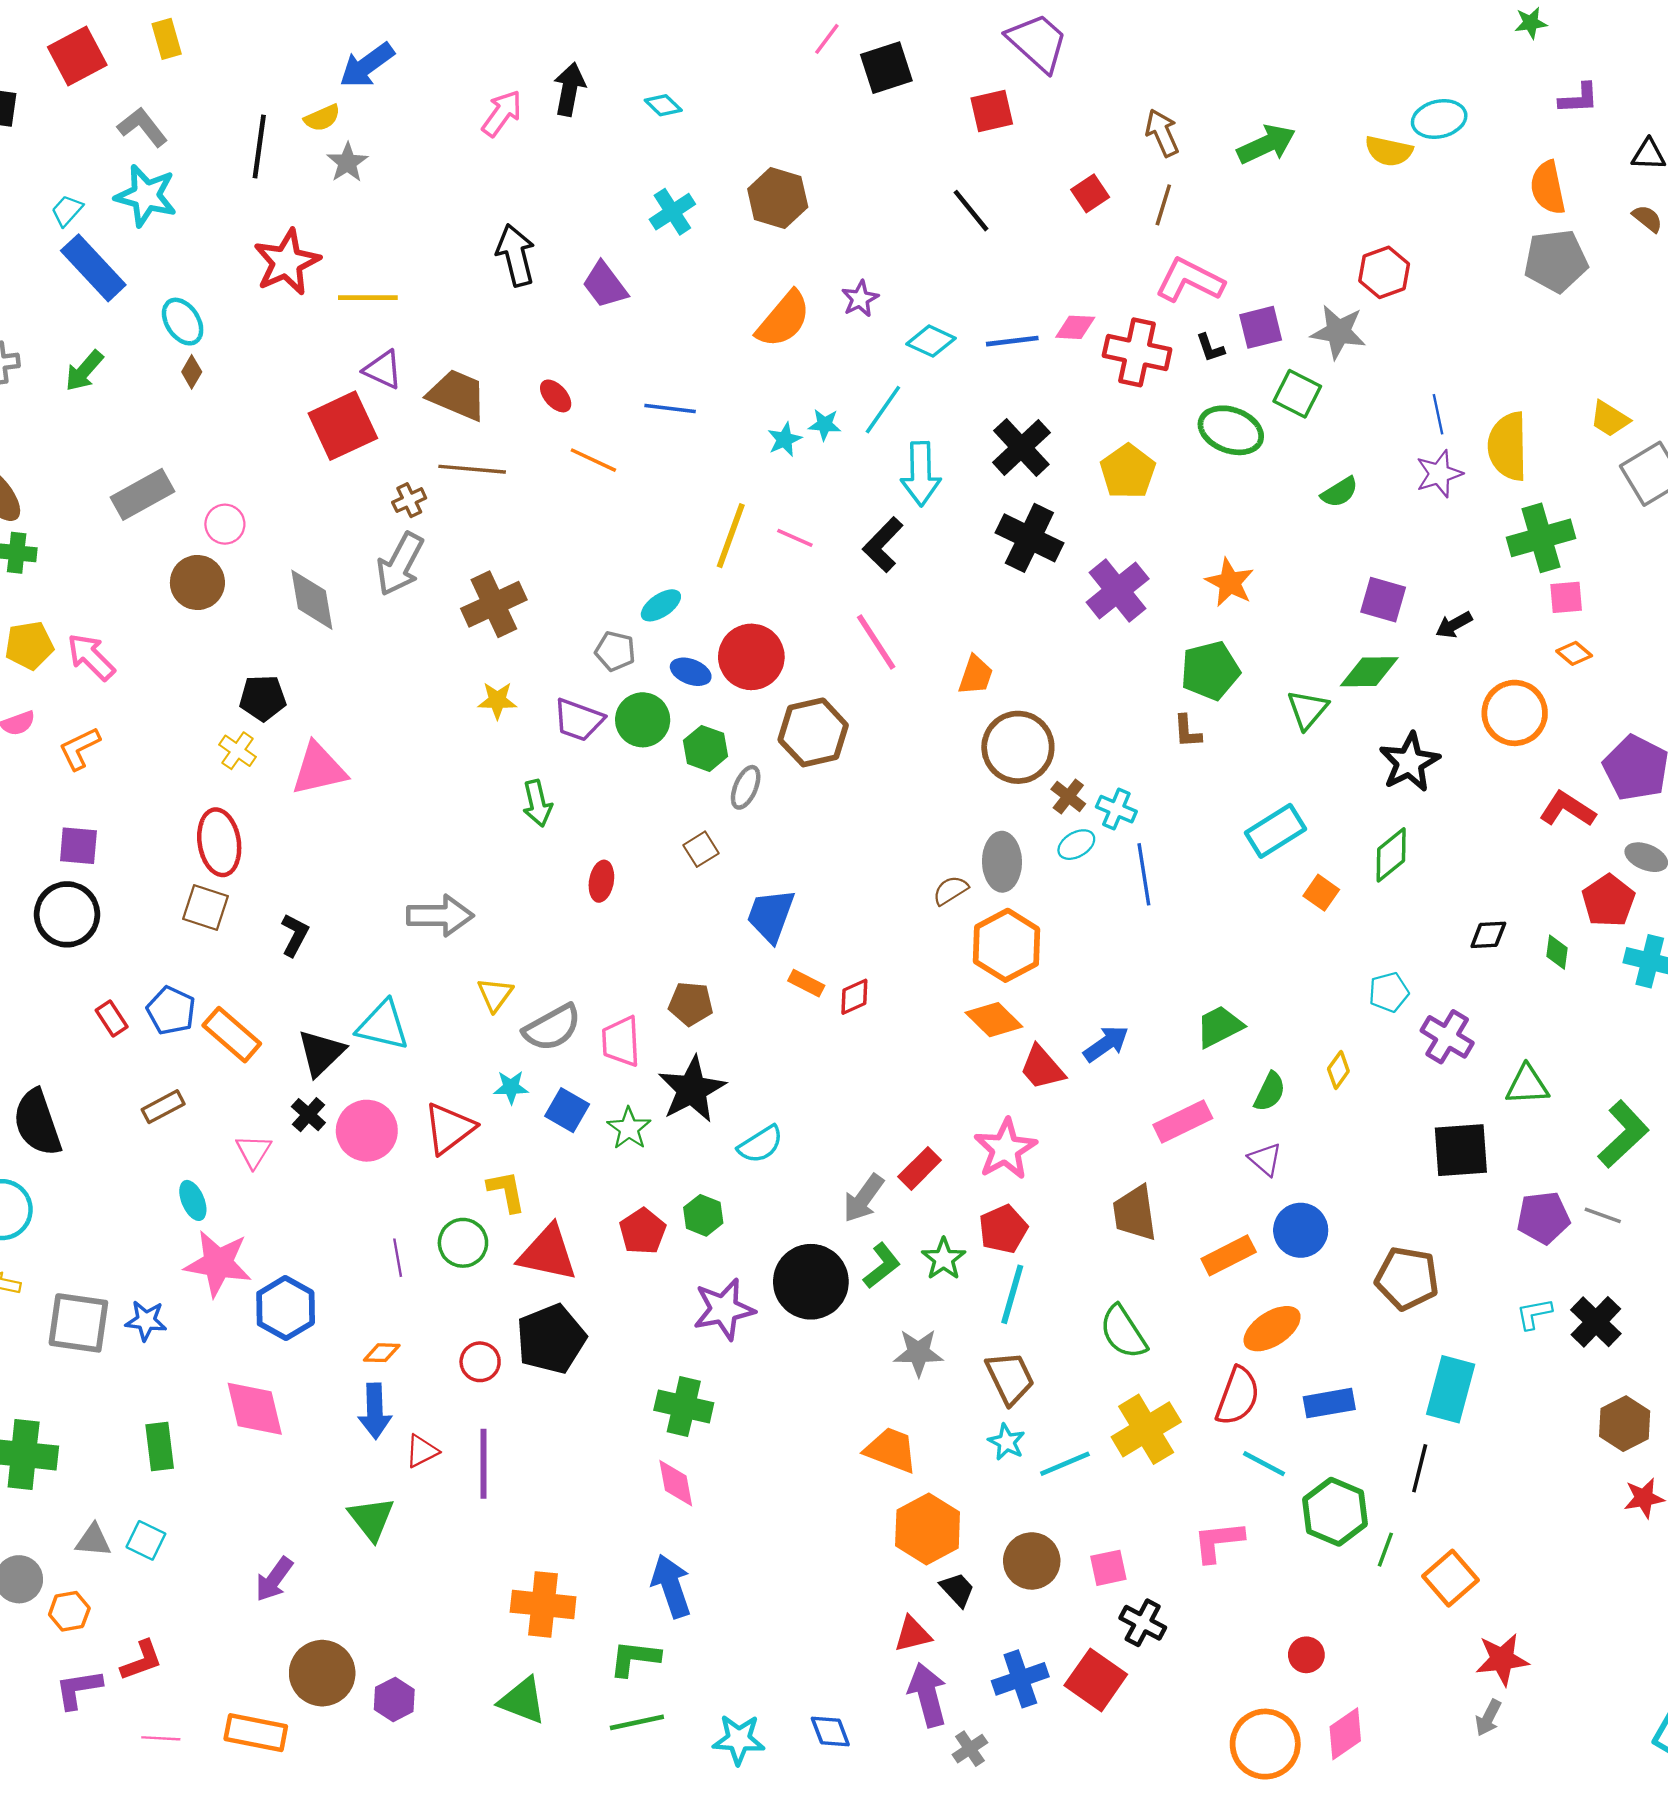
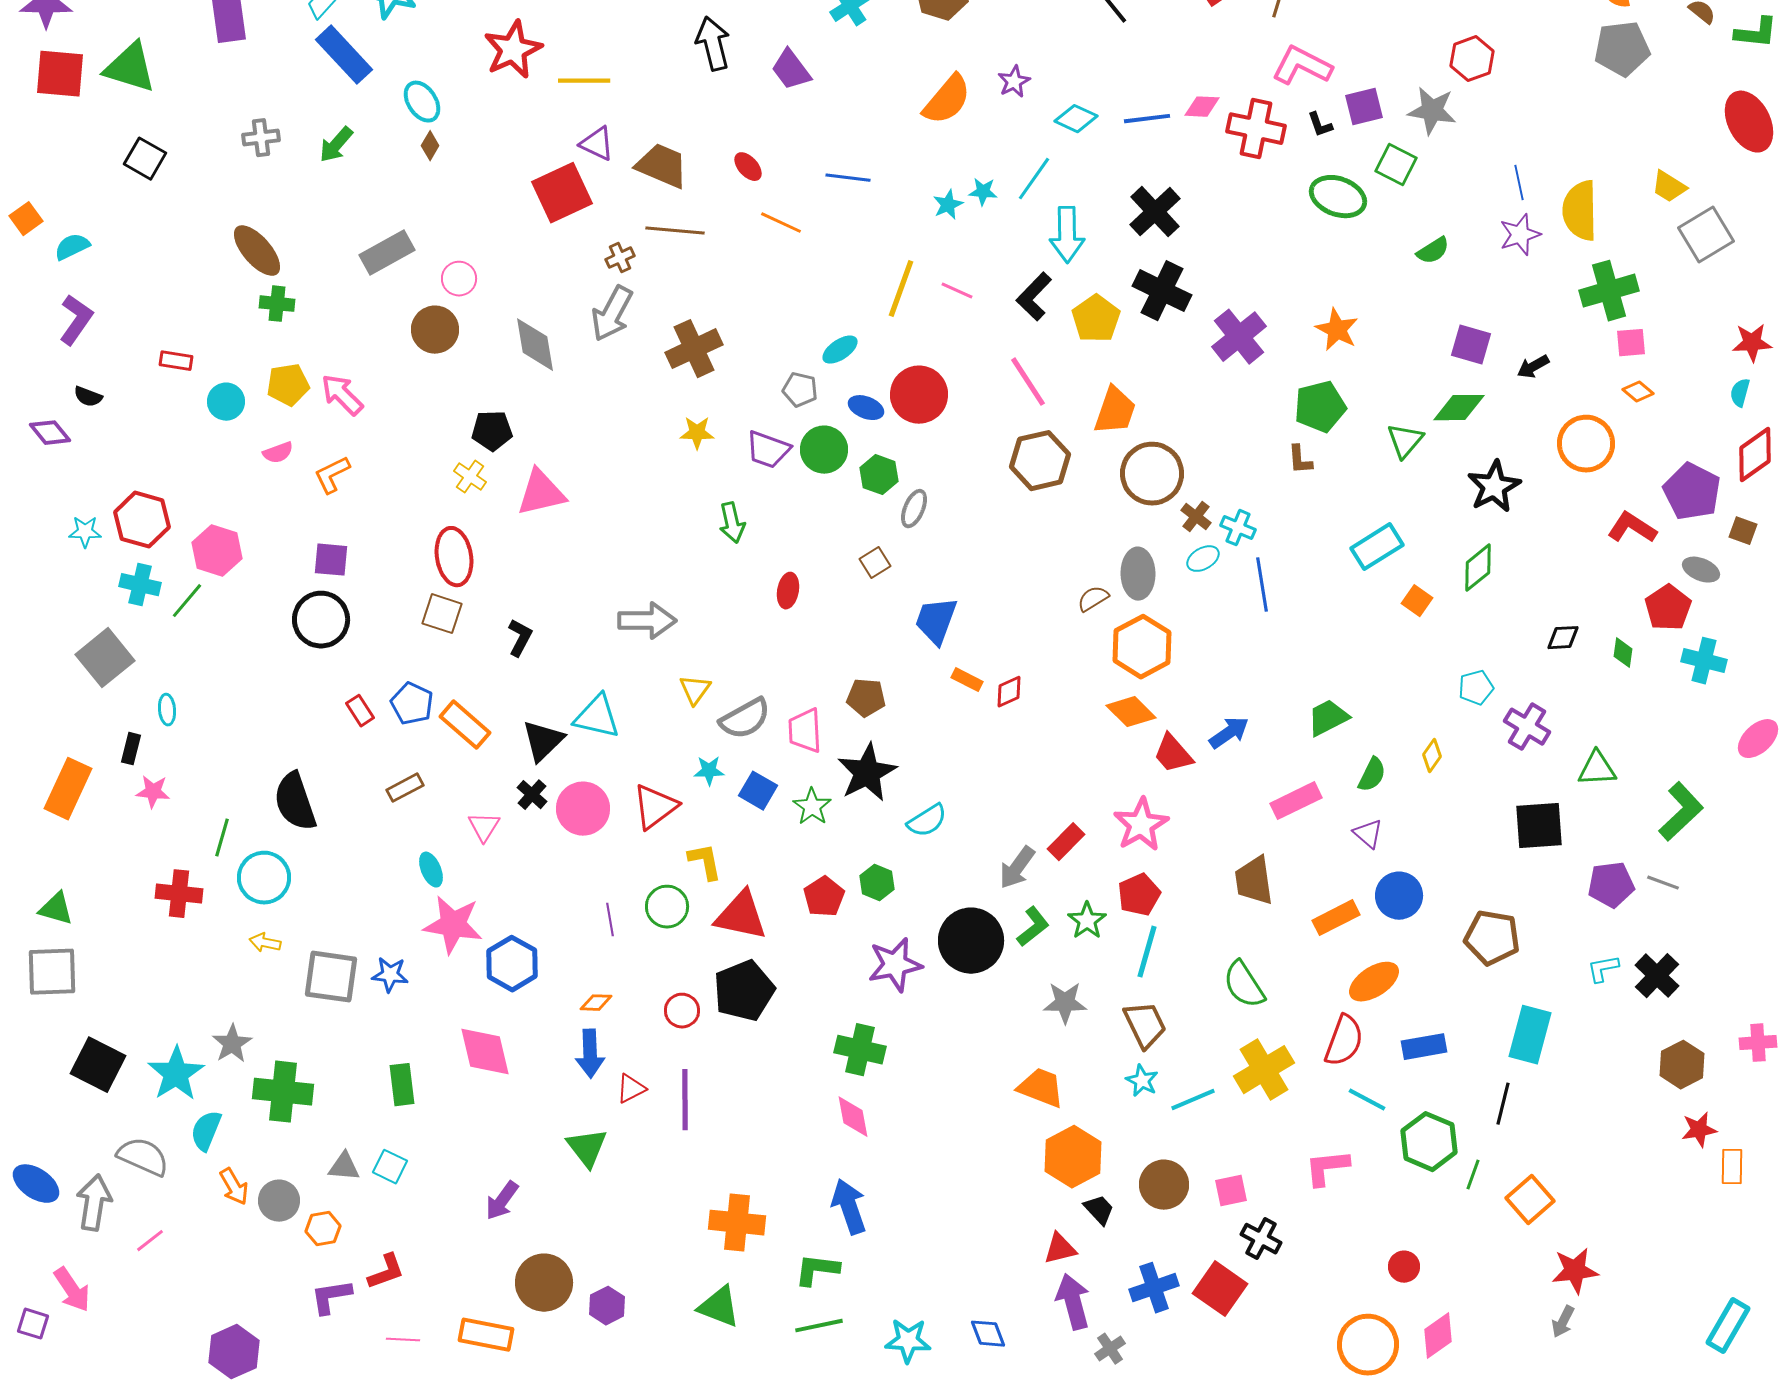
yellow pentagon: (1128, 471) -> (1096, 319), moved
orange trapezoid: (976, 675) -> (1115, 411), size x1.4
brown hexagon: (813, 732) -> (1040, 461), moved

